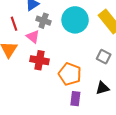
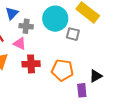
gray square: (104, 57) -> (73, 34), moved
purple rectangle: (75, 99) -> (82, 90), moved

